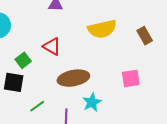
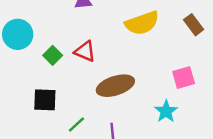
green square: (23, 60) -> (53, 55), moved
cyan star: (92, 102) -> (166, 111), moved

